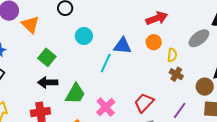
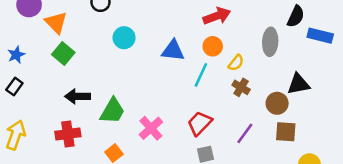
gray ellipse: (199, 38) -> (270, 42), turned -50
yellow semicircle: (172, 55) -> (236, 63), turned 32
green square: (47, 57) -> (63, 54), moved
cyan line: (106, 63) -> (201, 75), moved

